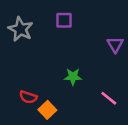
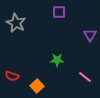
purple square: (64, 20) -> (59, 12), moved
red semicircle: (28, 97) -> (12, 76), moved

